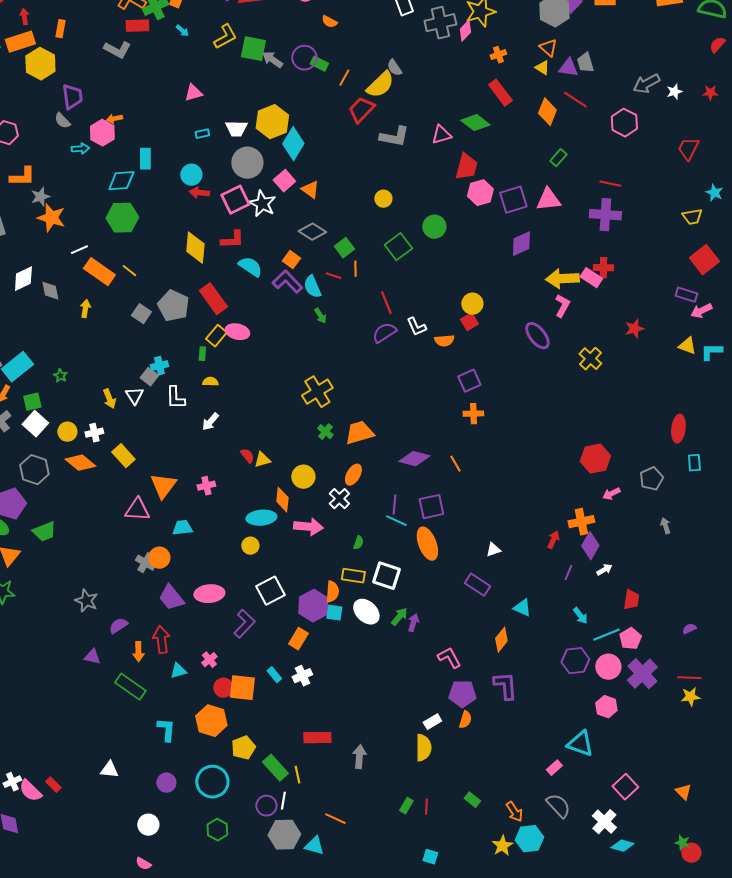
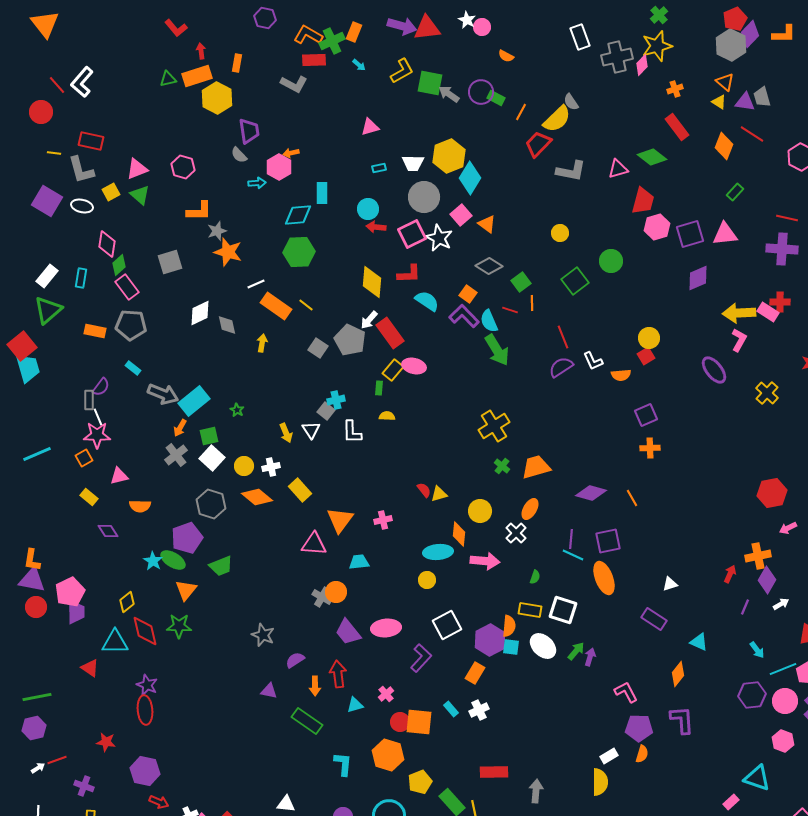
green arrow: (320, 316) -> (497, 350), size x2.0
white arrow: (210, 422) -> (369, 320), moved

